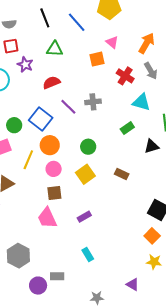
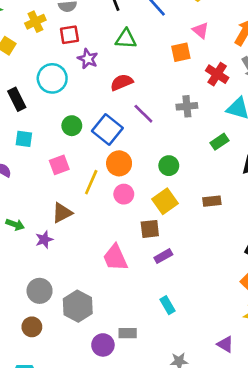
gray cross: (93, 102) -> (187, 106), moved
green circle: (14, 125) -> (72, 126), moved
brown rectangle: (122, 174) -> (212, 201), turned -32
brown square: (54, 193) -> (150, 229), moved

